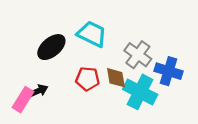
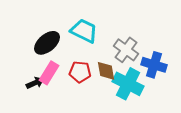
pink rectangle: (23, 100) -> (49, 73), moved

